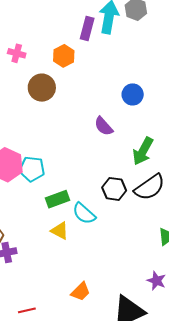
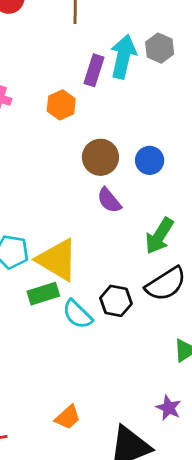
brown circle: (42, 88) -> (100, 157), moved
black hexagon: (114, 189) -> (116, 301), moved
yellow triangle: (60, 231) -> (57, 260), moved, size x1.8

